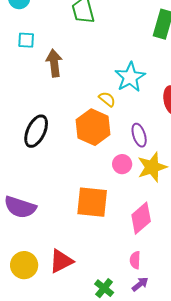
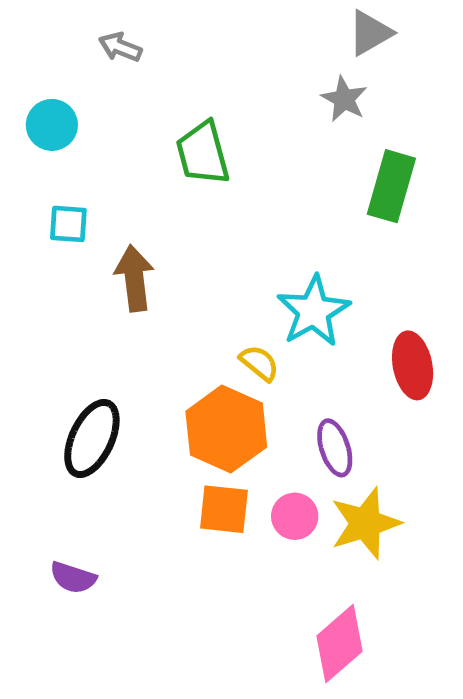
orange square: (92, 202) -> (224, 509), moved, size x0.7
purple semicircle: (20, 207) -> (73, 578), moved, size x0.6

